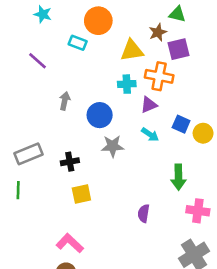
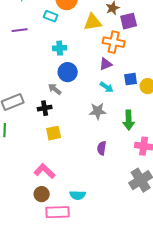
purple line: (38, 61) -> (20, 30), turned -49
cyan cross: (127, 84) -> (60, 48), moved
gray arrow: (65, 101) -> (55, 89), moved, turned -64
blue square: (181, 124) -> (131, 79), turned -32
gray star: (113, 146) -> (98, 111), moved

